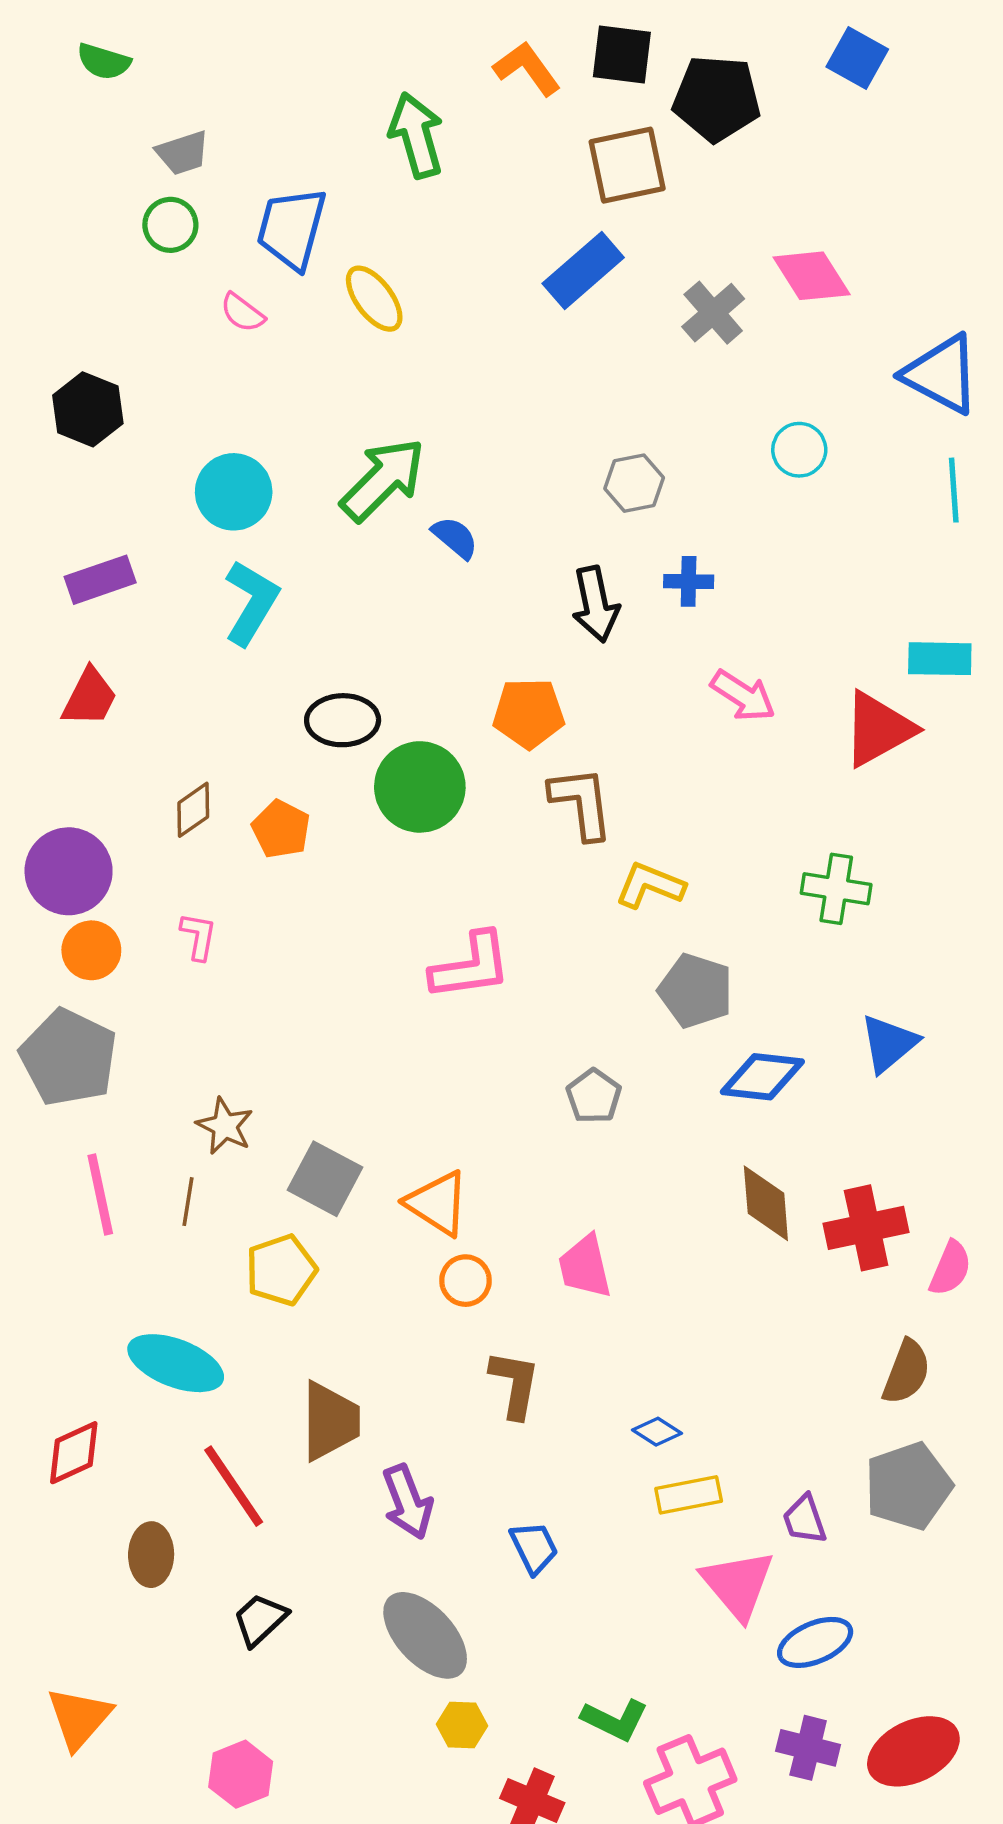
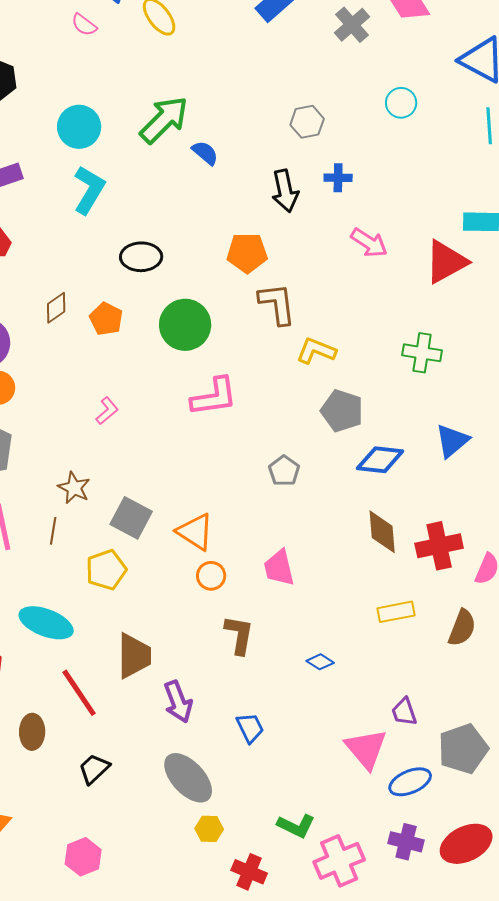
green circle: (420, 787) -> (185, 325), moved
pink L-shape: (199, 936) -> (107, 411), moved, turned 40
gray pentagon: (908, 1486) -> (463, 749), moved
yellow rectangle: (689, 1495) -> (396, 612), moved

